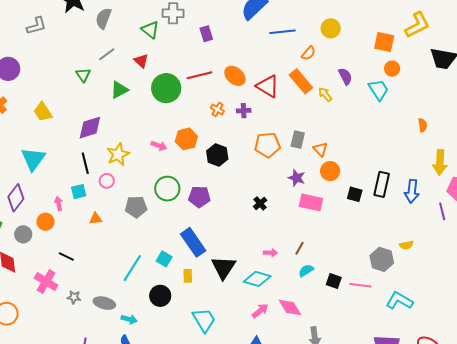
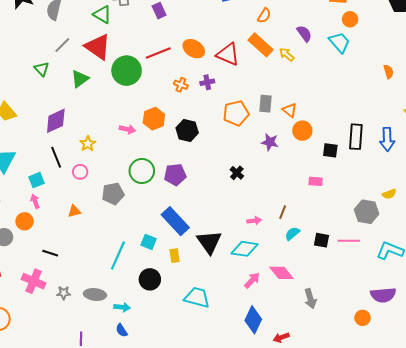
red triangle: (141, 61) -> (98, 47), size x1.8
yellow star: (118, 154) -> (88, 144), size x0.7
cyan square: (79, 192) -> (36, 180), moved
pink rectangle: (311, 202) -> (316, 181), moved, size x0.6
cyan trapezoid: (204, 320) -> (197, 297), turned -36

